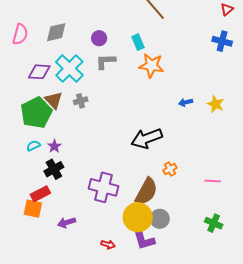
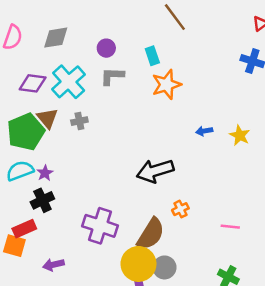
orange star: (151, 66) -> (166, 85), turned -30
cyan semicircle: (33, 146) -> (20, 171), size x1.6

